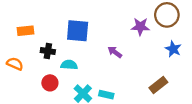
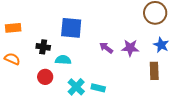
purple star: (140, 27) -> (130, 48), moved
orange rectangle: (26, 31) -> (13, 28), moved
brown rectangle: (158, 85) -> (154, 71), moved, turned -54

